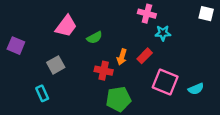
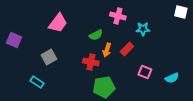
pink cross: (147, 14) -> (118, 16), moved
green semicircle: (95, 38) -> (96, 35), moved
pink square: (165, 82) -> (145, 72), size x0.6
cyan rectangle: (42, 93) -> (37, 82), turned -32

